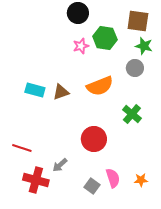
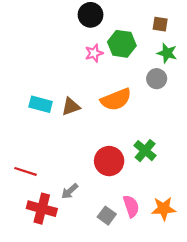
brown square: (138, 21) -> (160, 24), size x0.6
green cross: (132, 114) -> (145, 151), moved
orange star: (141, 180) -> (164, 209), size x1.5

